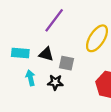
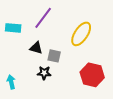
cyan rectangle: (20, 53) -> (13, 28), moved
cyan arrow: (30, 78) -> (11, 82), moved

